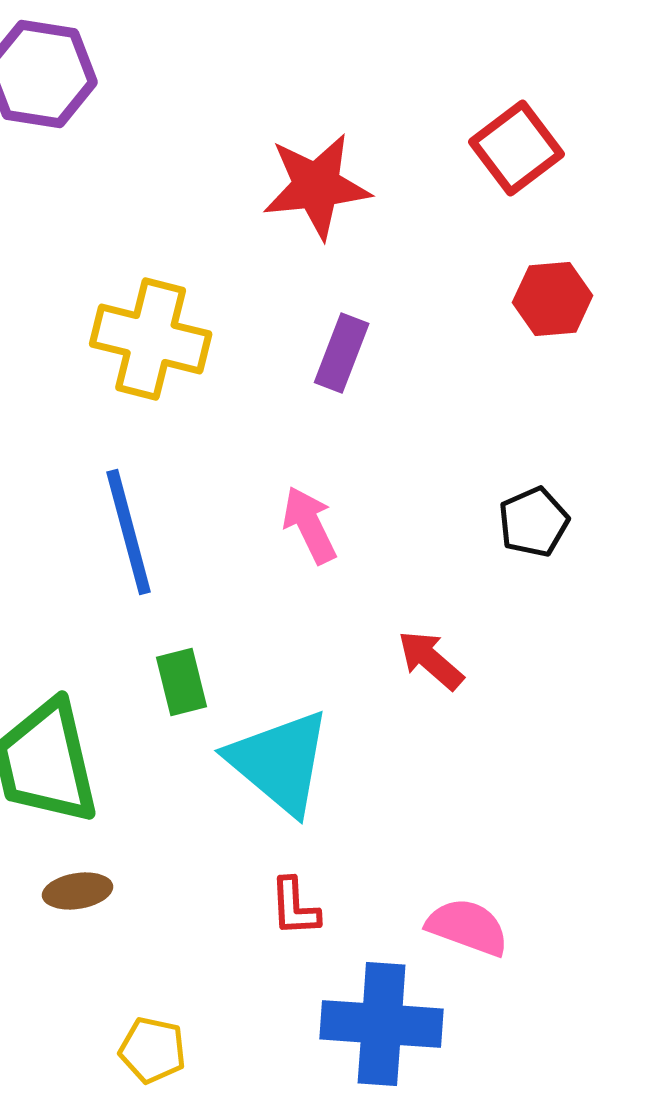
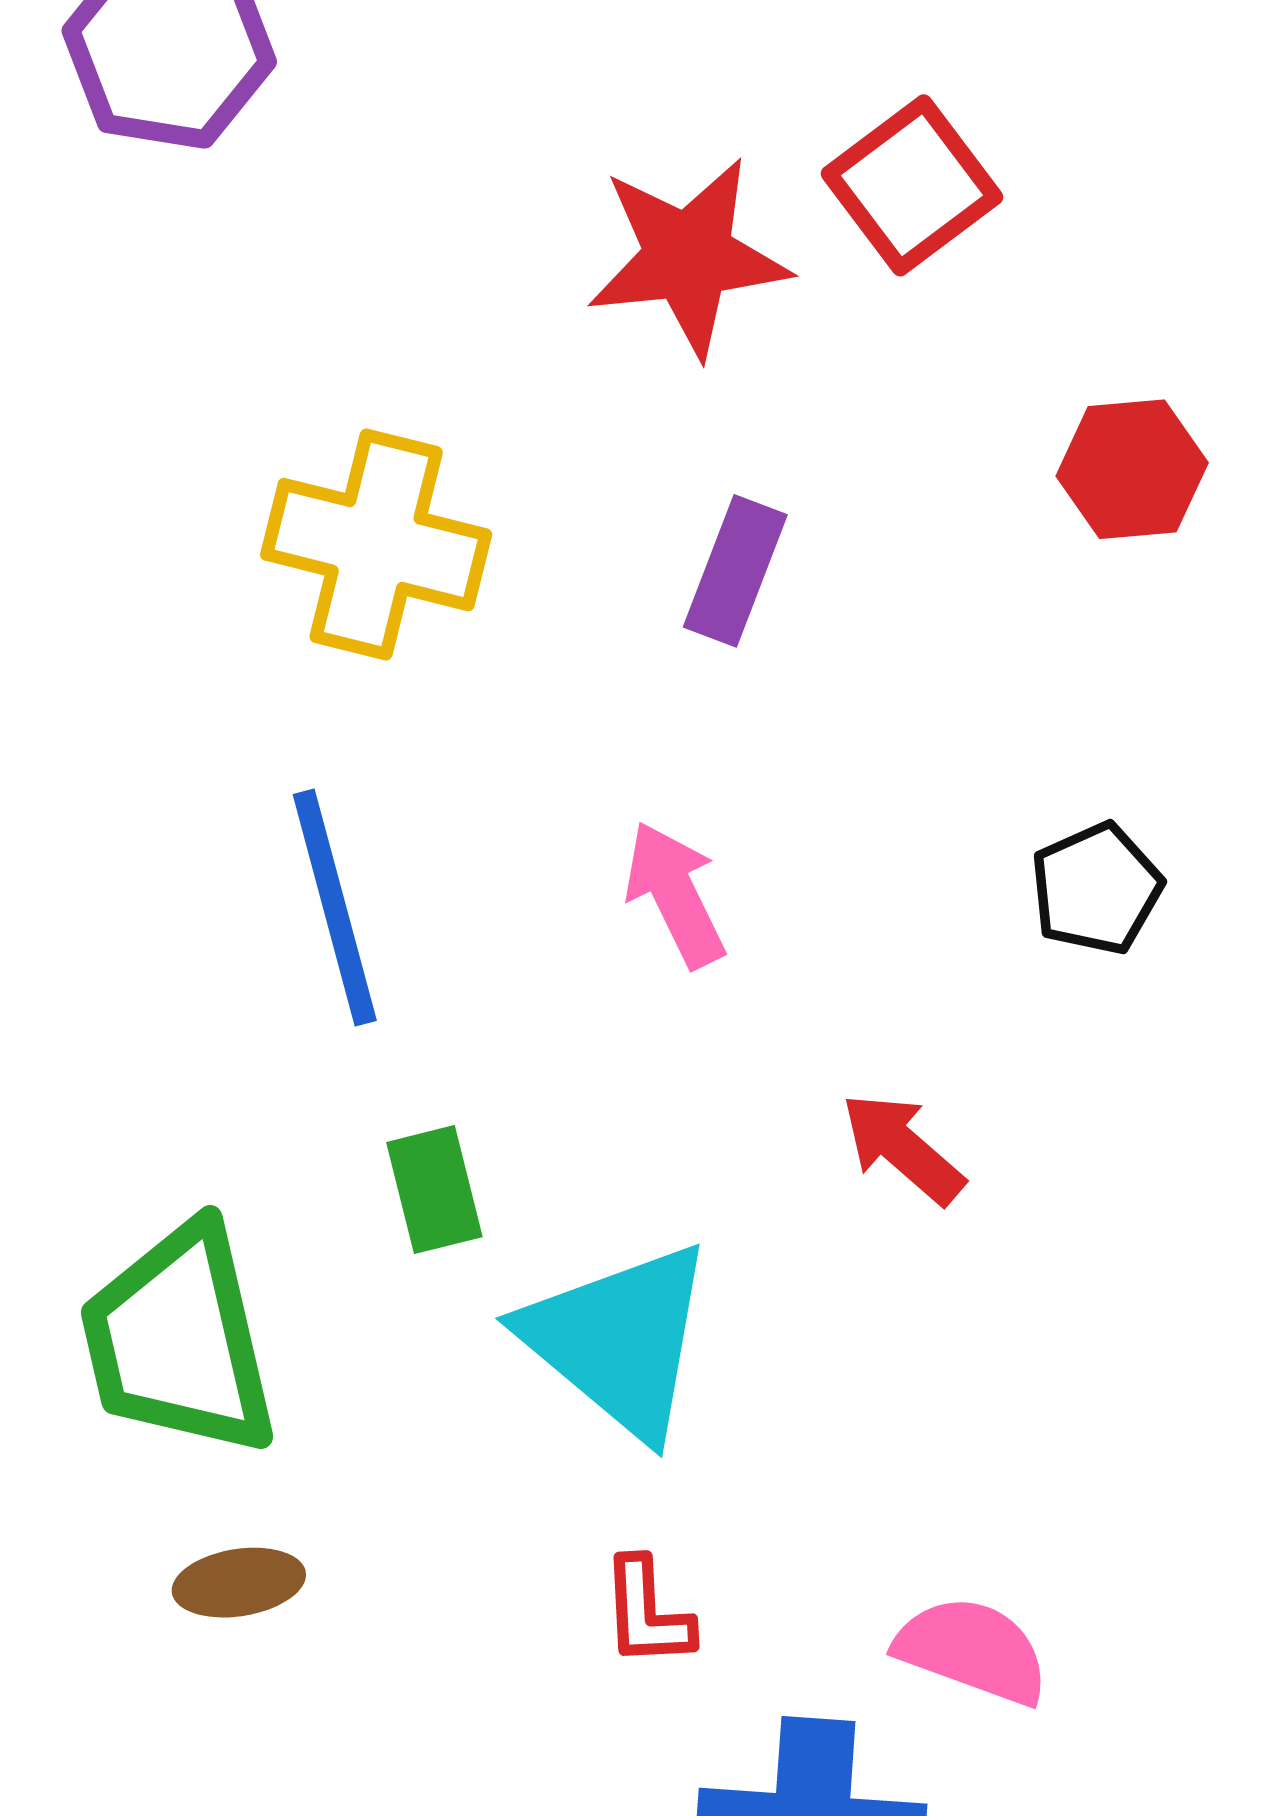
red square: (517, 148) -> (912, 185), moved

